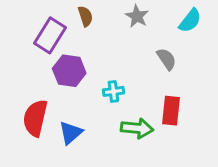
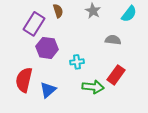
gray semicircle: (167, 59) -> (113, 40), turned -49
red rectangle: (171, 111) -> (116, 75), turned 30

